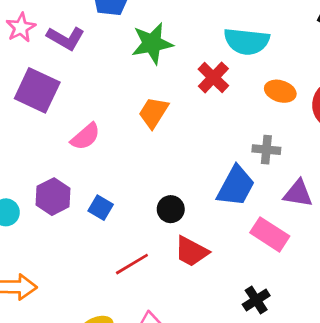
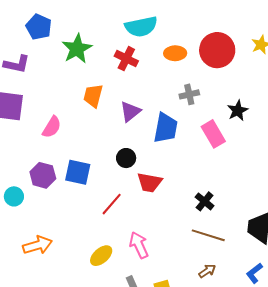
gray cross: (266, 150) -> (189, 94), moved
purple triangle: (298, 194) -> (130, 112), moved, turned -30
blue square: (101, 208) -> (78, 172), size x1.5
pink rectangle: (270, 234) -> (213, 134), moved, turned 44

